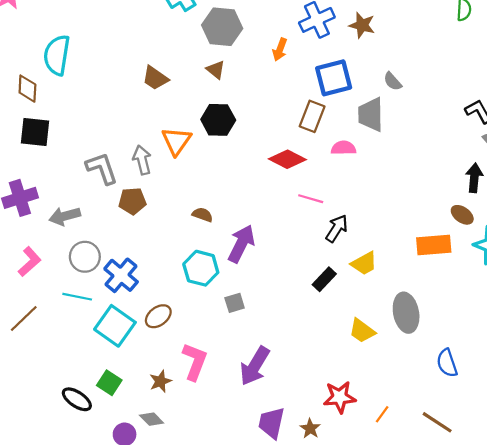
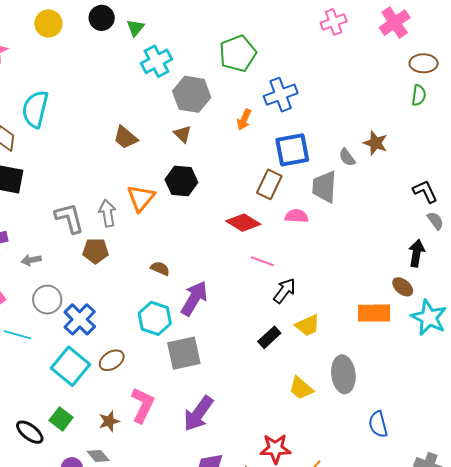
brown star: (362, 25) -> (375, 143), moved
gray arrow: (65, 216) -> (31, 260), size x0.7
cyan line: (77, 297) -> (17, 335), moved
gray square: (235, 303) -> (184, 353), size x1.8

